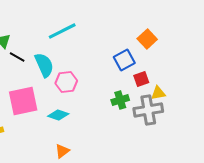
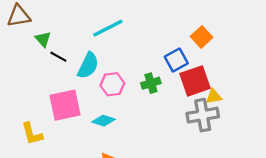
cyan semicircle: (44, 65) -> (88, 66), turned 50
red square: (141, 79) -> (195, 81), size x1.8
green cross: (120, 100) -> (151, 83), moved

